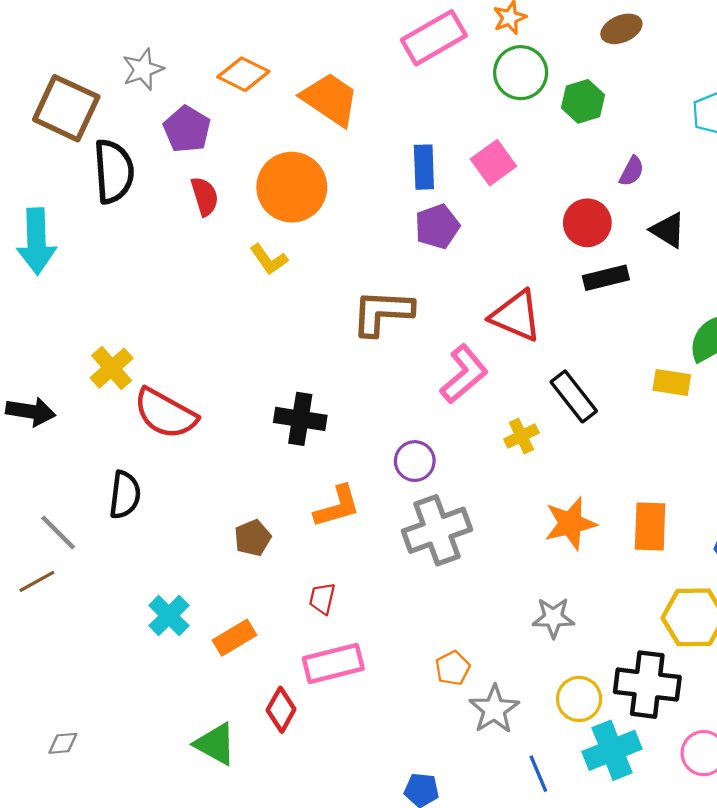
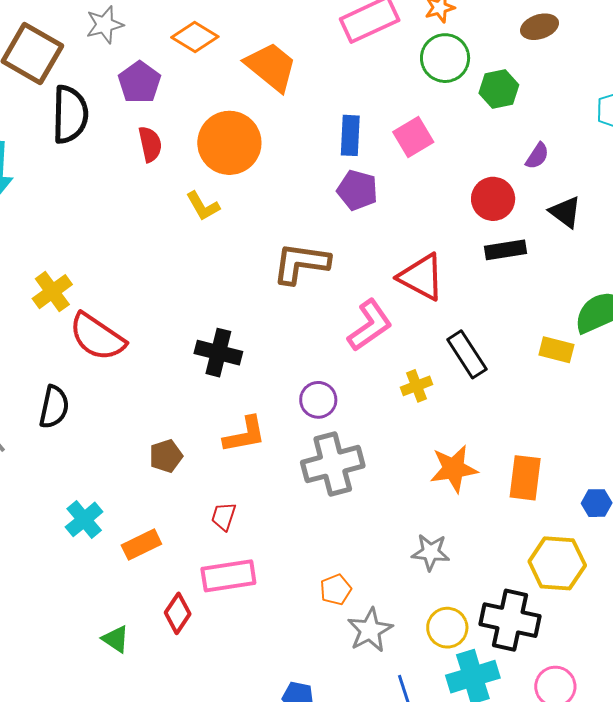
purple pentagon: (437, 227) -> (357, 190), turned 30
green triangle: (215, 744) -> (116, 639), size x0.7

